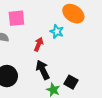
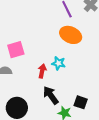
cyan star: (57, 31) -> (58, 63), moved

